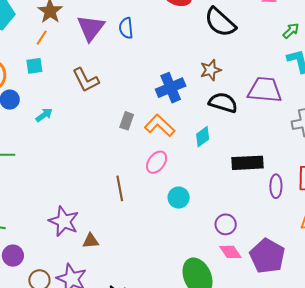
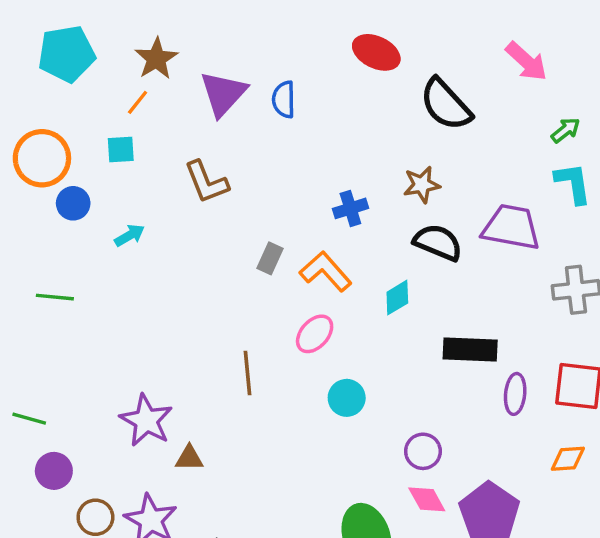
blue cross: (171, 88) -> (350, 208), size x0.7

